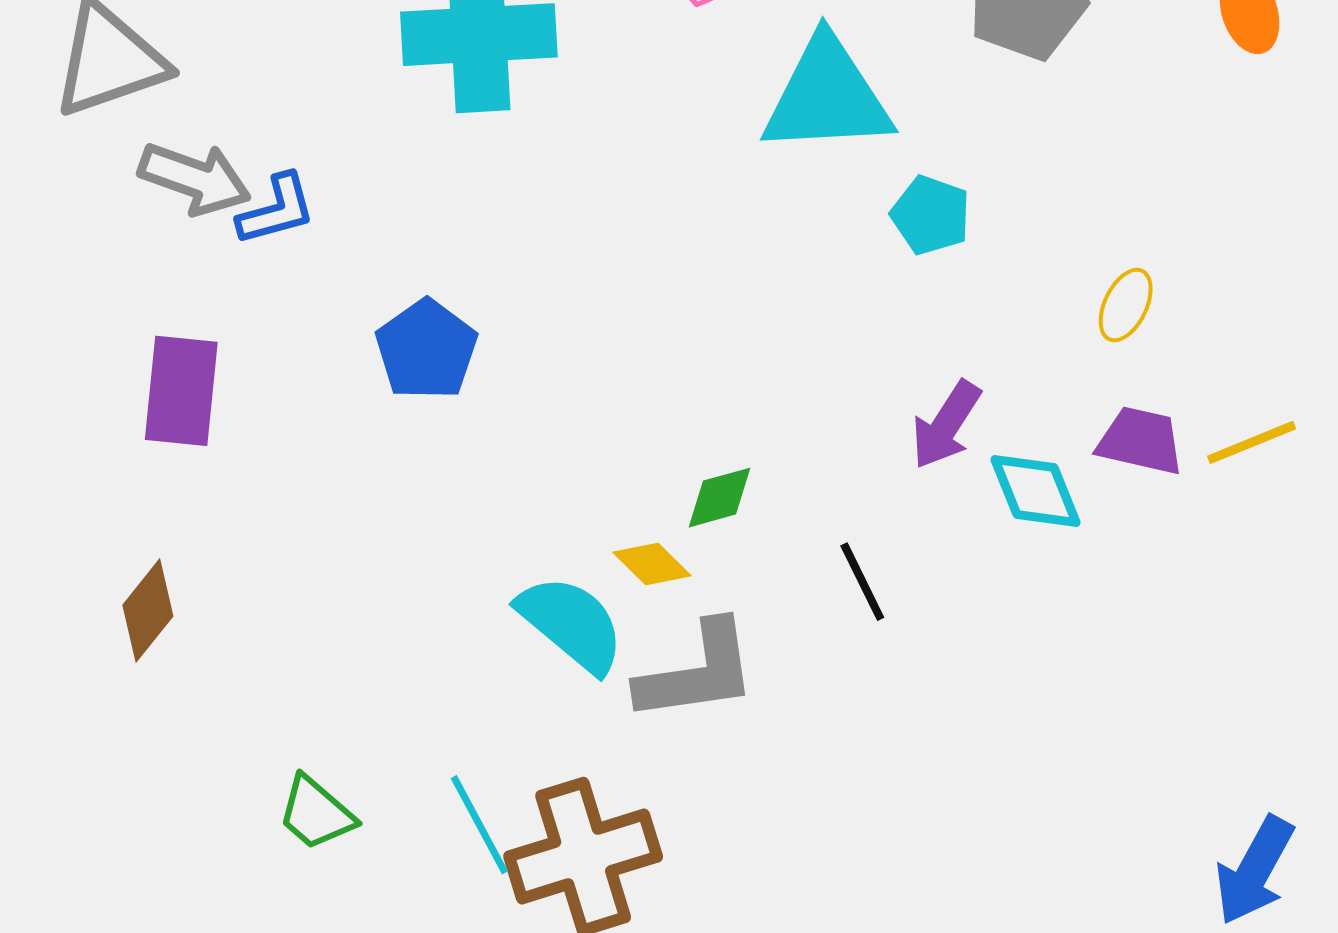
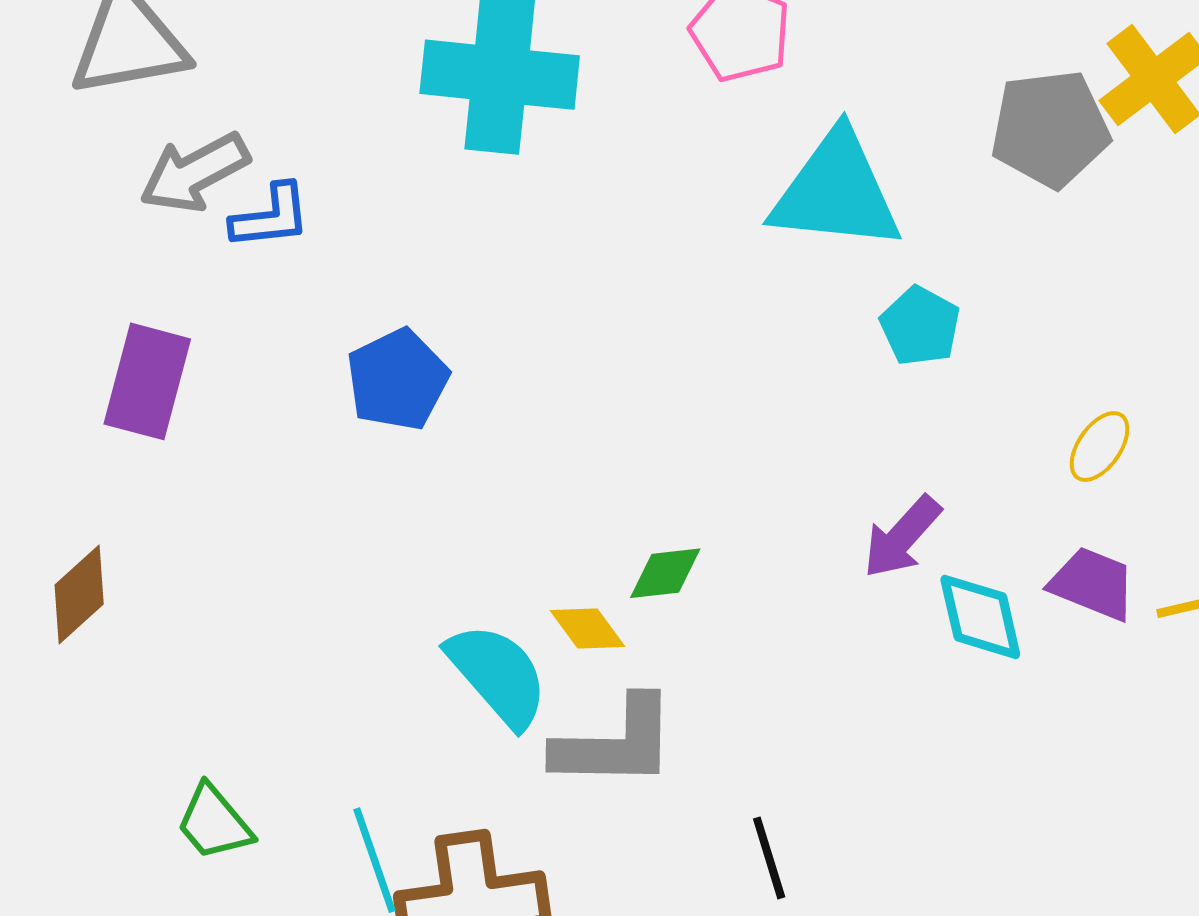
gray arrow: (195, 178) -> (195, 173), turned 123
black line: (862, 582) -> (769, 858), moved

